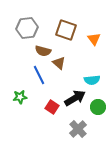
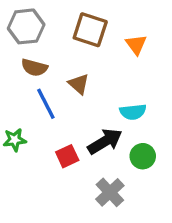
brown semicircle: (43, 51) -> (34, 68), moved
red square: (52, 107) -> (67, 156), turned 32

